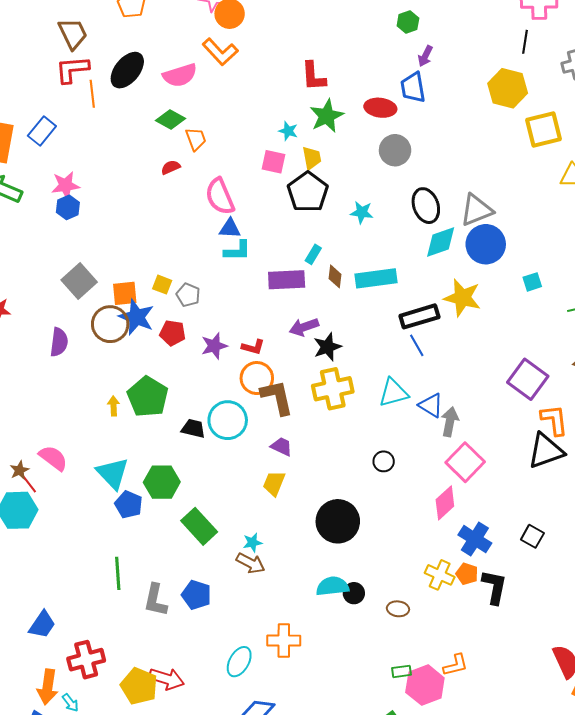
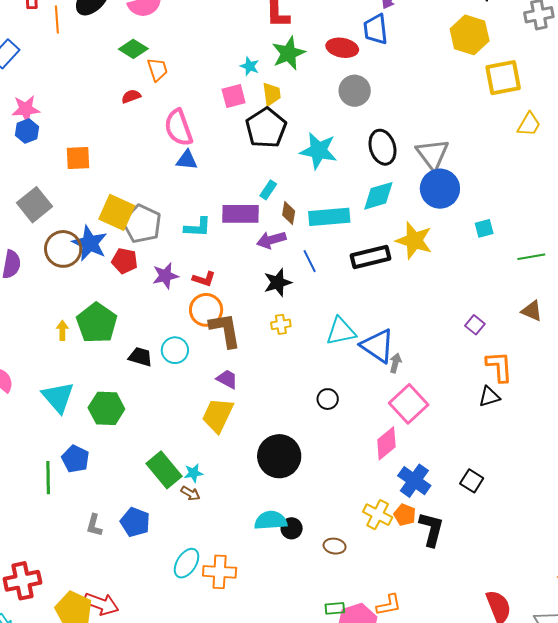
pink square: (274, 162) -> (234, 96), turned -30
gray triangle: (476, 210) -> (432, 154), turned -48
cyan star: (362, 212) -> (319, 151), size x1.6
cyan diamond: (441, 242) -> (378, 196), moved
cyan L-shape: (237, 251) -> (198, 227), moved
yellow square: (162, 285) -> (117, 212), size x1.8
orange square: (125, 293) -> (78, 158), moved
gray pentagon: (188, 295) -> (142, 224), size x1.6
purple arrow: (304, 327) -> (271, 240), moved
blue line: (417, 345) -> (310, 261), moved
purple square: (528, 379) -> (475, 325), size x0.5
yellow cross: (333, 389) -> (281, 324), size x0.5
blue triangle: (431, 405) -> (378, 346), size x1.4
cyan circle: (228, 420) -> (175, 350), size x0.7
gray arrow: (450, 422) -> (395, 363), size x0.7
black triangle: (546, 451) -> (489, 397), size x0.6
yellow trapezoid: (274, 483) -> (218, 415), size x1.4
blue pentagon: (129, 504) -> (75, 459), moved
green rectangle: (199, 526) -> (164, 470), moved
brown arrow: (251, 563) -> (190, 493), size x0.7
green line: (118, 573) -> (48, 478), moved
gray L-shape: (155, 600) -> (94, 525), size x0.7
cyan ellipse: (239, 662) -> (187, 563), moved

